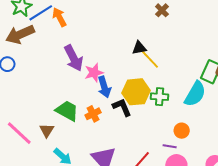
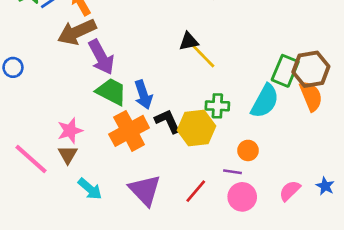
brown arrow: (20, 34) -> (77, 32), moved
pink star: (94, 73) -> (70, 131), moved
yellow hexagon: (136, 92) -> (196, 128), moved
green trapezoid: (67, 111) -> (111, 92), moved
orange cross: (93, 114) -> (129, 131), size x1.8

